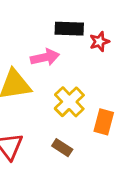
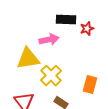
yellow cross: (69, 102) -> (51, 76), moved

